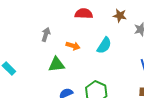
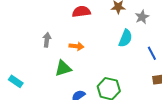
cyan semicircle: (104, 45) -> (125, 38), moved

